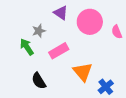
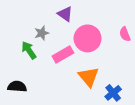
pink circle: (90, 22) -> (88, 38), moved
black semicircle: (39, 81) -> (17, 86), moved, turned 126

